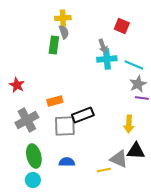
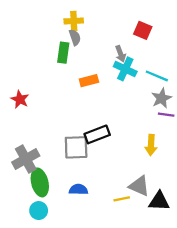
cyan cross: (107, 59) -> (125, 69), turned 30
orange rectangle: (55, 101) -> (89, 81), moved
gray cross: (27, 120) -> (26, 159), moved
black triangle: (136, 151) -> (159, 201), moved

